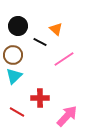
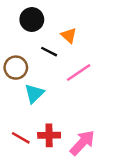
black circle: (18, 26) -> (32, 20), moved
cyan triangle: (14, 76) -> (34, 93), moved
red cross: (40, 98) -> (49, 135), moved

